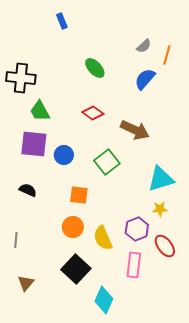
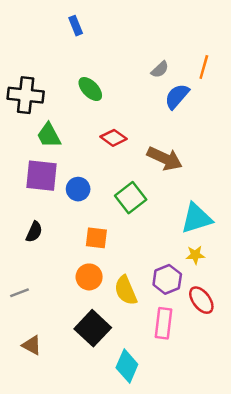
gray semicircle: (144, 46) -> (160, 69), moved
green ellipse: (95, 68) -> (90, 89), moved
black semicircle: (28, 190) -> (34, 232), turned 90
gray line: (16, 240) -> (20, 293), turned 63
brown triangle: (26, 283) -> (32, 345), turned -42

